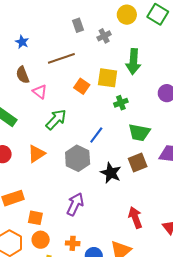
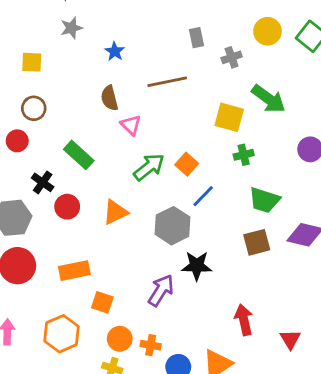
green arrow: (133, 62) -> (269, 99), turned -65
orange square: (82, 86) -> (187, 164), moved
black star: (111, 173) -> (197, 266), moved, turned -30
orange circle: (41, 240) -> (120, 339), moved

